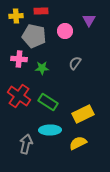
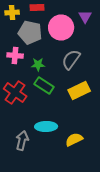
pink circle: (65, 31) -> (61, 28), size x1.6
gray semicircle: (75, 63) -> (71, 60), size x1.5
green rectangle: (48, 102) -> (44, 86), moved
yellow rectangle: (83, 114) -> (79, 90), moved

